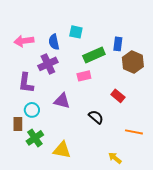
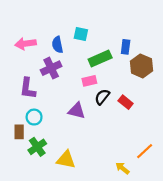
purple triangle: (62, 101) -> (77, 111), moved
black semicircle: (96, 117) -> (102, 97), moved, turned -91
orange line: (134, 132) -> (145, 151), moved, turned -54

